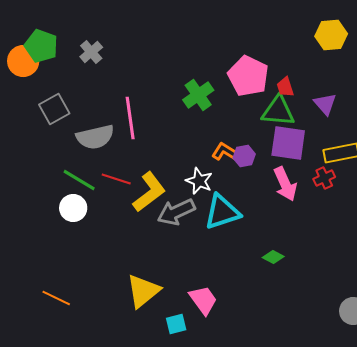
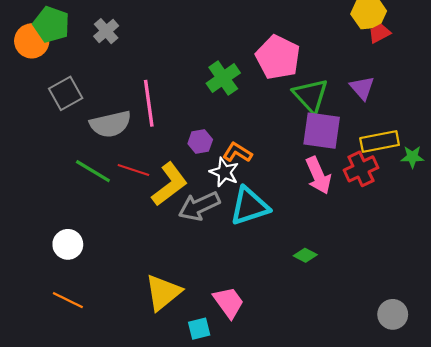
red trapezoid: (285, 87) -> (380, 33), moved, turned 80
green triangle: (278, 111) -> (311, 96), turned 42
orange L-shape: (225, 152) -> (237, 152), moved
purple hexagon: (244, 156) -> (200, 142), moved
red cross: (324, 178) -> (361, 169), size x1.4
white circle: (73, 208) -> (68, 244), moved

